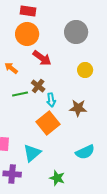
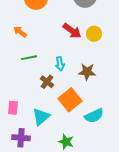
red arrow: (42, 58) -> (72, 31), moved
brown cross: (38, 86) -> (47, 82), moved
orange square: (48, 123) -> (70, 100), moved

